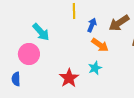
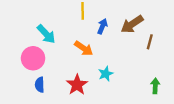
orange arrow: (100, 45) -> (84, 48), moved
blue semicircle: (16, 79) -> (40, 85), moved

